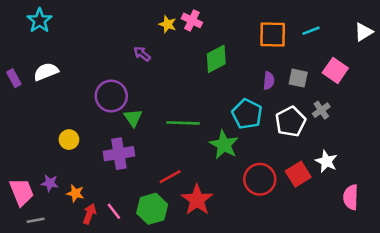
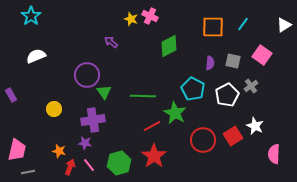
cyan line: (311, 31) -> (243, 24), turned -32
purple rectangle: (14, 78) -> (11, 95), moved
red line: (170, 177) -> (152, 126), moved
purple star: (50, 183) -> (85, 143), moved
pink trapezoid: (22, 192) -> (17, 150), turned 35

